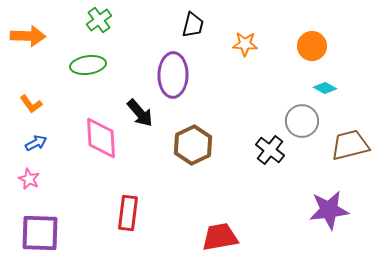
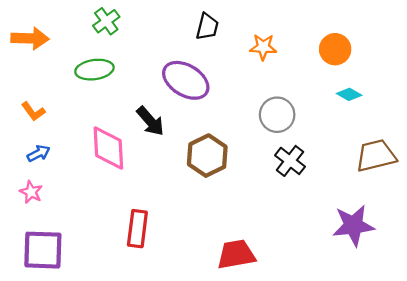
purple ellipse: (173, 75) -> (186, 80), turned -60
gray circle: (302, 121) -> (277, 115), moved

